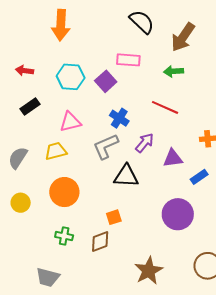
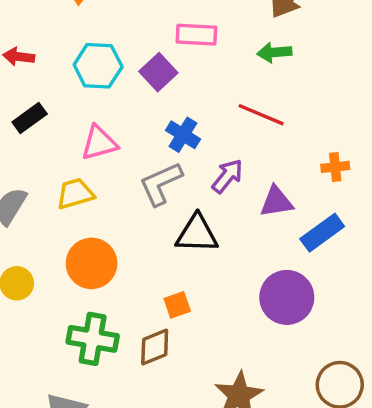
blue rectangle: (199, 177) -> (322, 233), size x1.4
green cross: (64, 236) -> (93, 339), size x1.6

